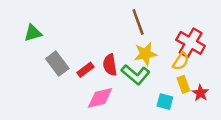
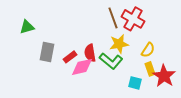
red cross: (191, 43) -> (133, 19), moved
gray rectangle: (57, 64) -> (47, 52), turned 48
red star: (200, 93) -> (164, 76), size x1.6
pink diamond: (100, 98) -> (82, 67), moved

